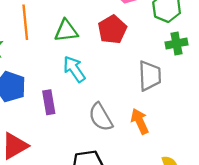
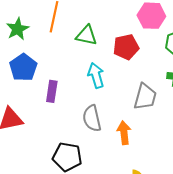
cyan arrow: (74, 69) -> (96, 75), moved

